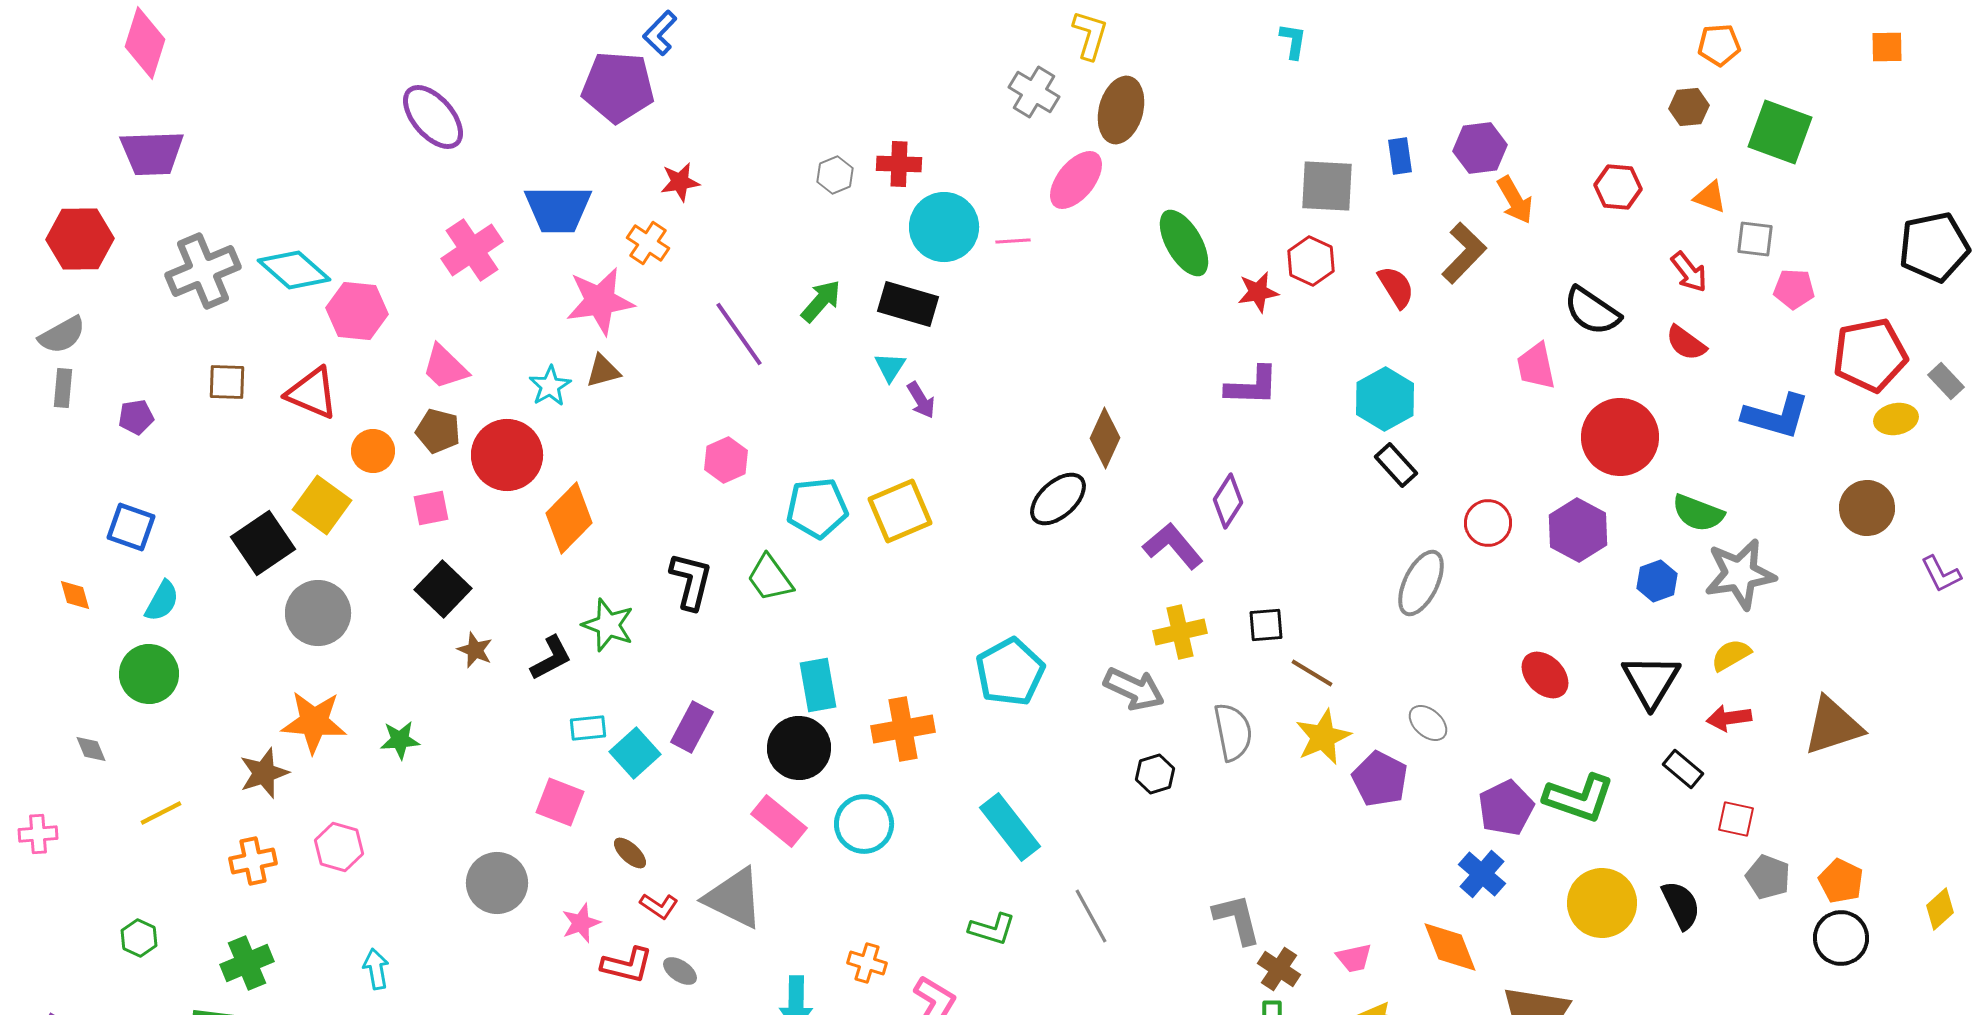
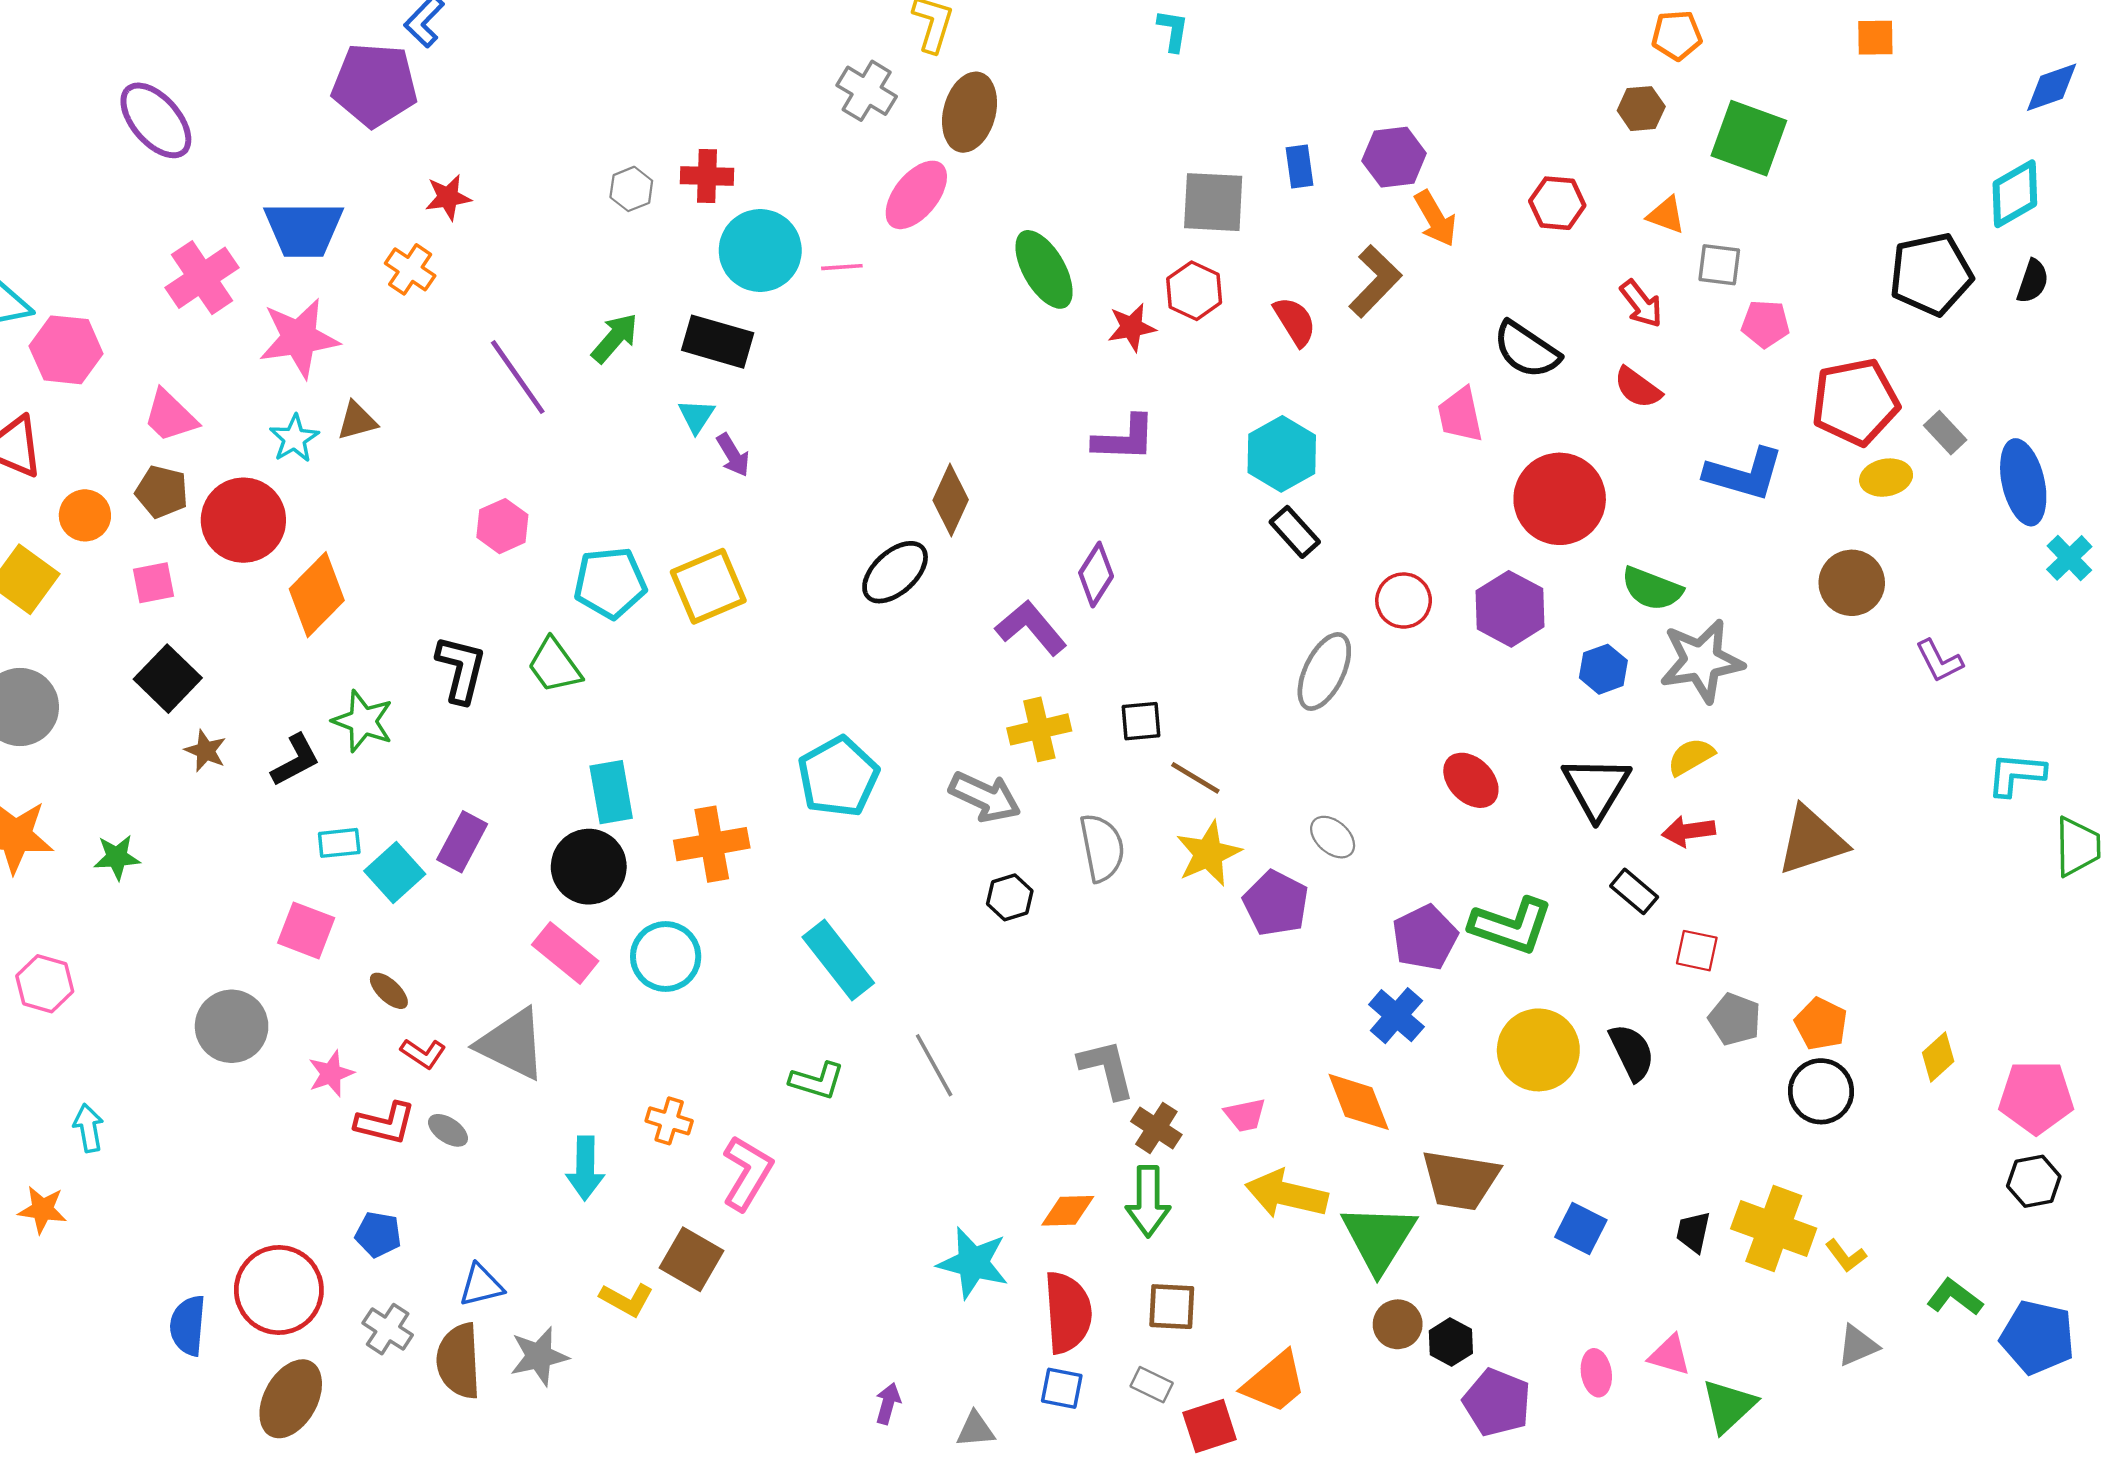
pink star: (600, 301) -> (299, 338), moved

